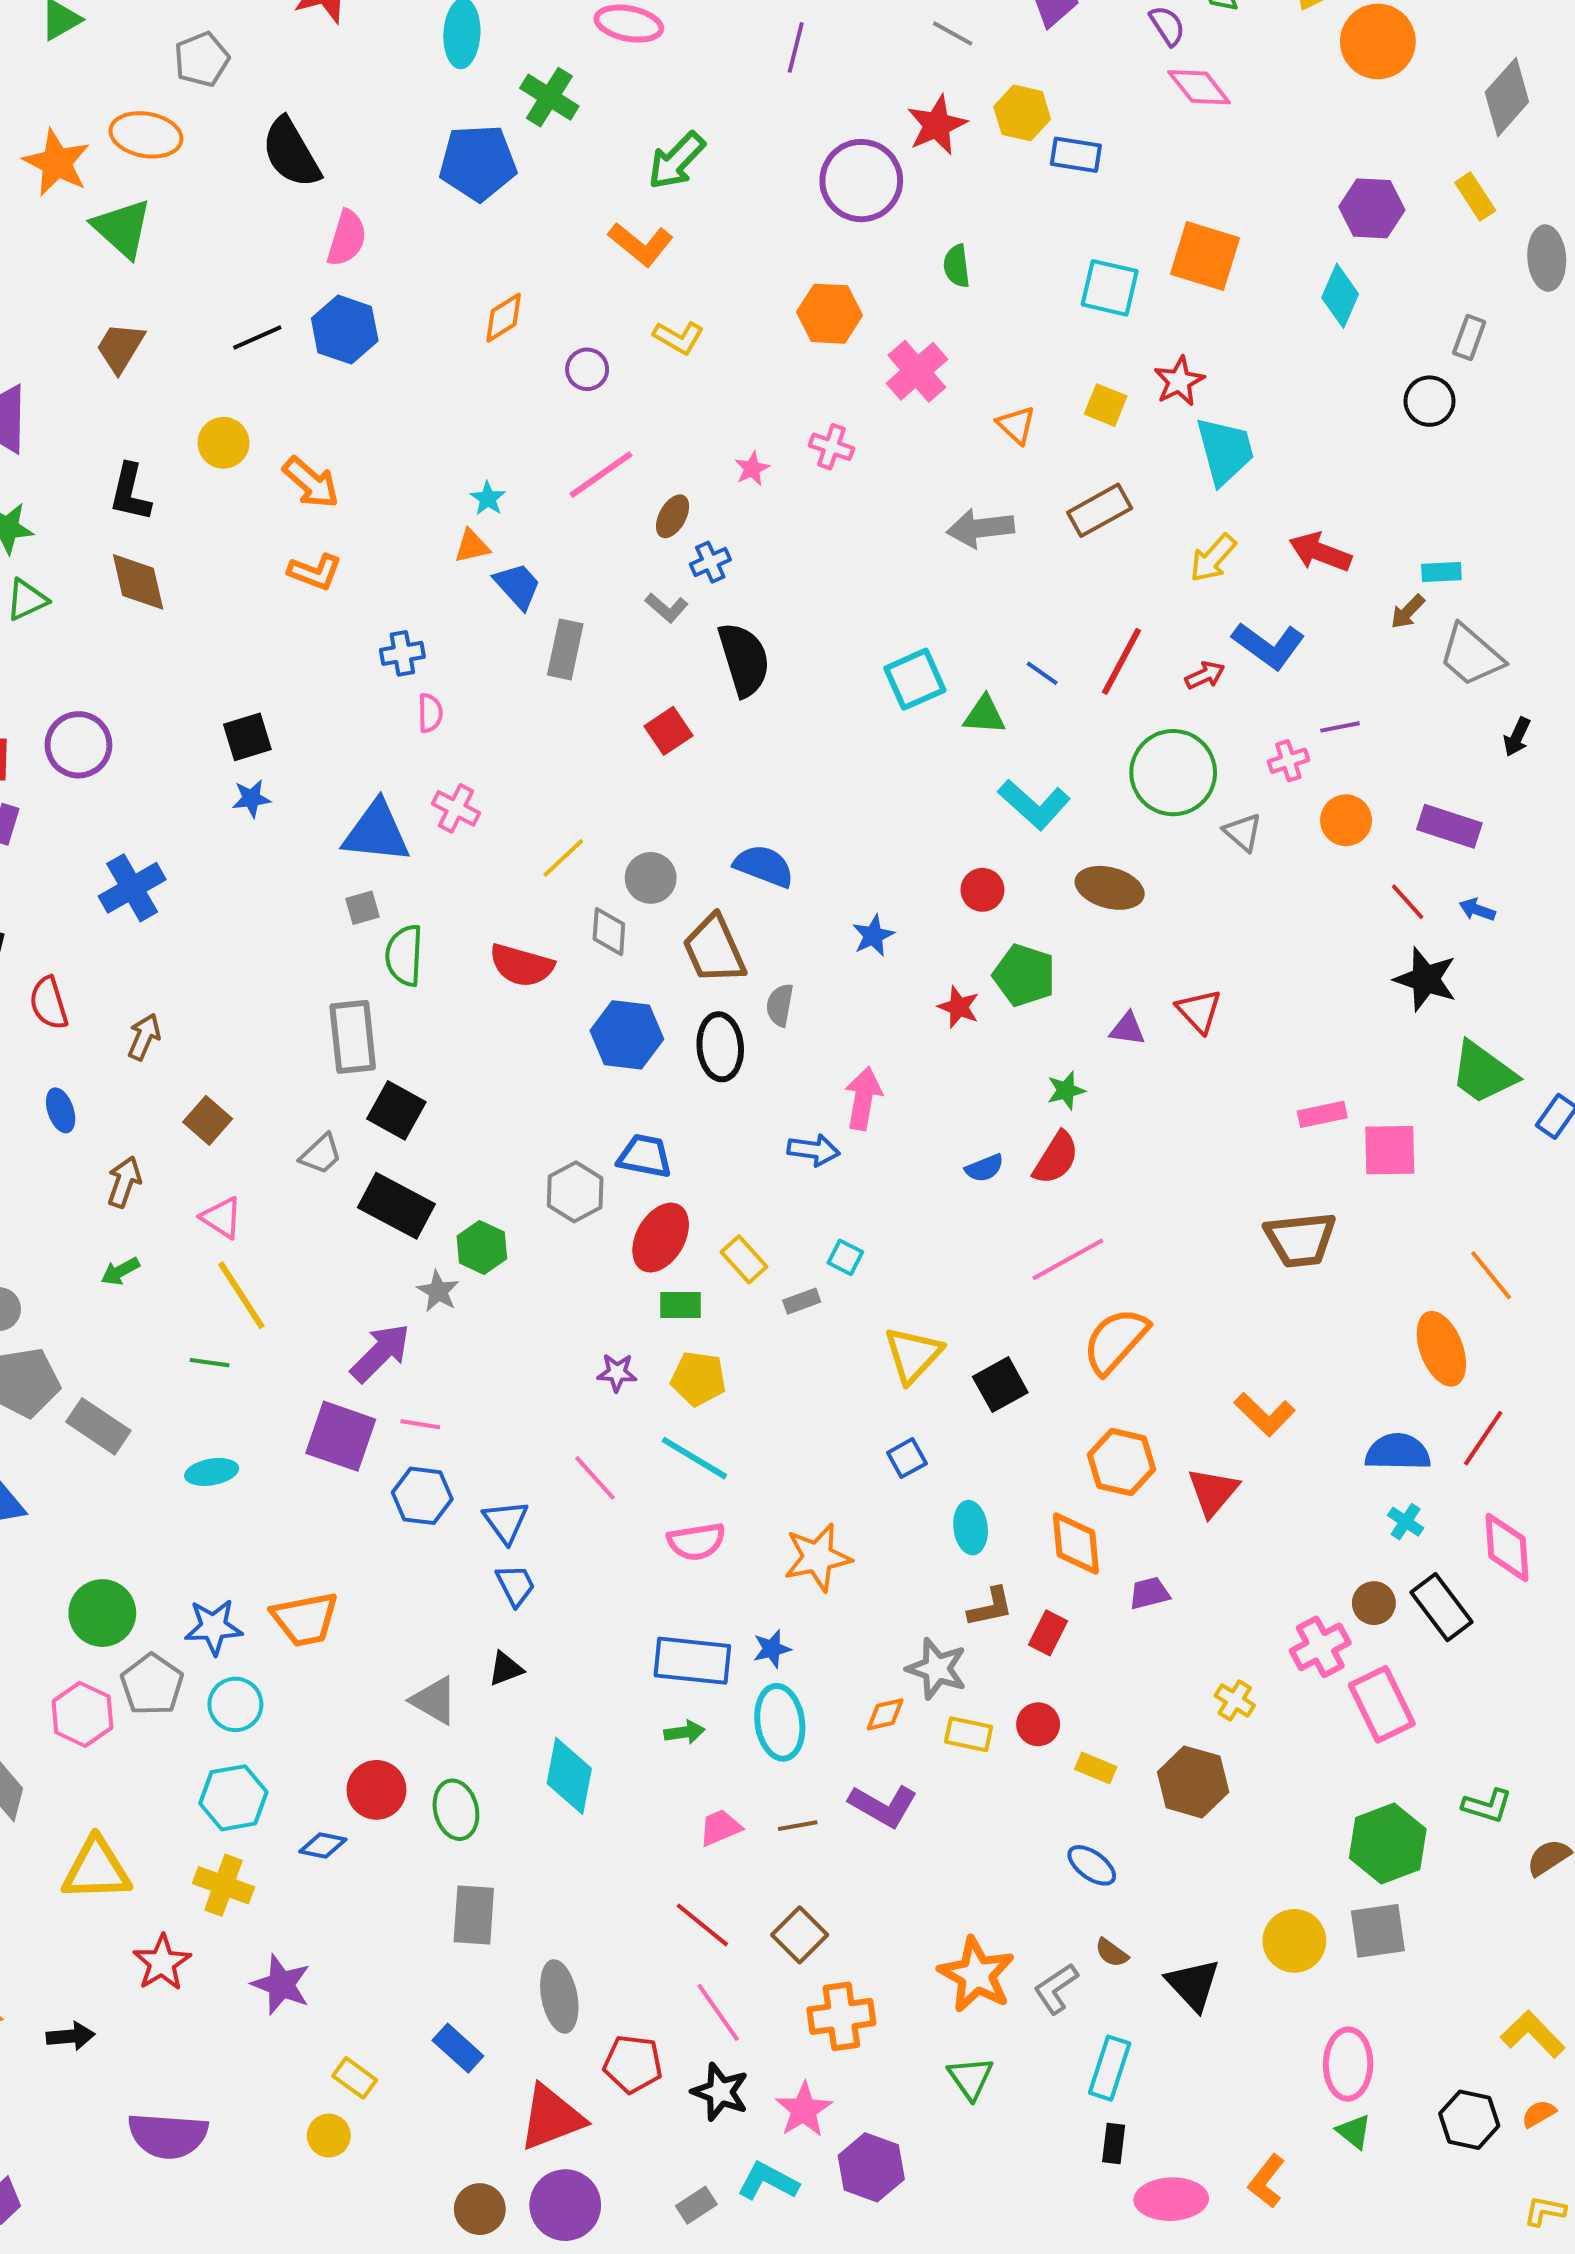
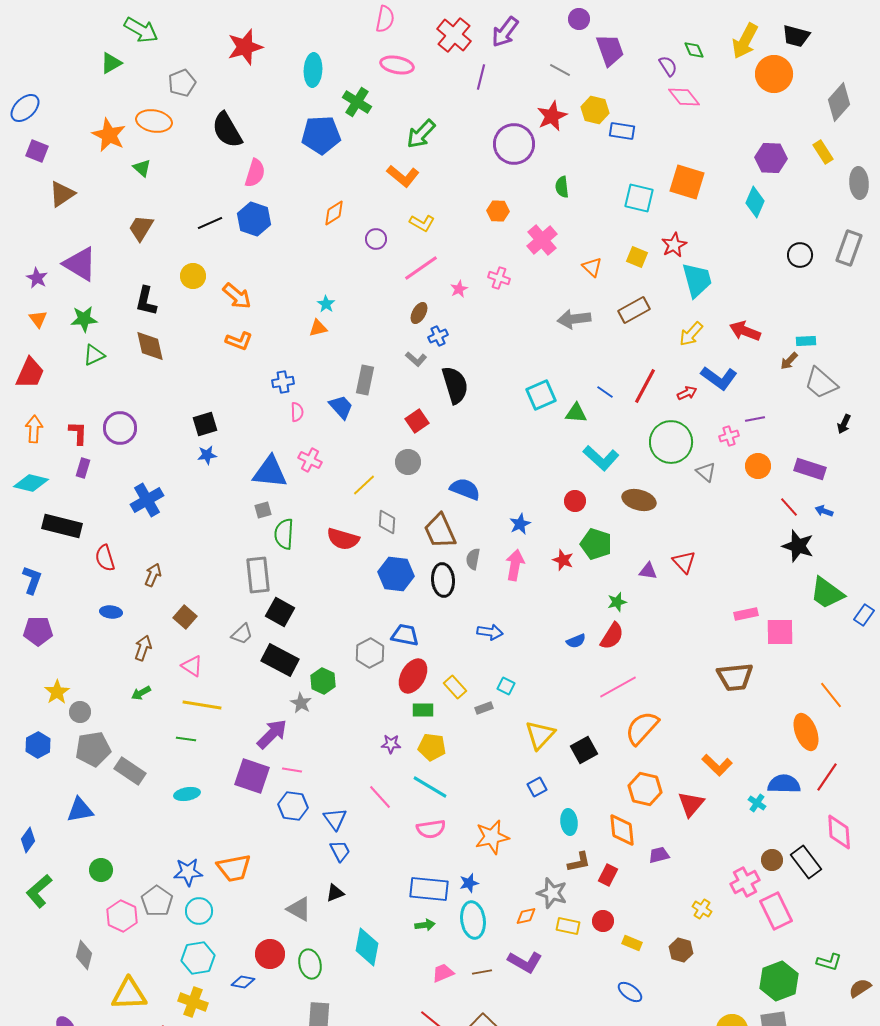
green triangle: (122, 228) -> (142, 168), size x0.6
orange hexagon: (829, 314) -> (498, 211), size x0.7
gray rectangle: (1469, 338) -> (849, 248), moved, size x1.6
pink line: (601, 475) -> (421, 268), moved
blue trapezoid: (518, 586) -> (341, 407), moved
gray circle: (651, 878) -> (408, 462), moved
pink arrow: (863, 1098) -> (515, 565), moved
blue ellipse: (61, 1110) -> (111, 612), turned -65
yellow line: (241, 1295) -> (202, 705), turned -48
cyan cross: (1406, 1522) -> (757, 803), moved
green circle: (102, 1613) -> (101, 870), moved, size x0.7
brown hexagon: (1193, 1782) -> (681, 950), size x0.7

